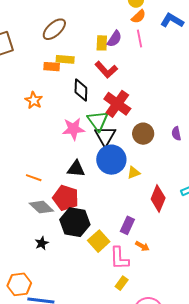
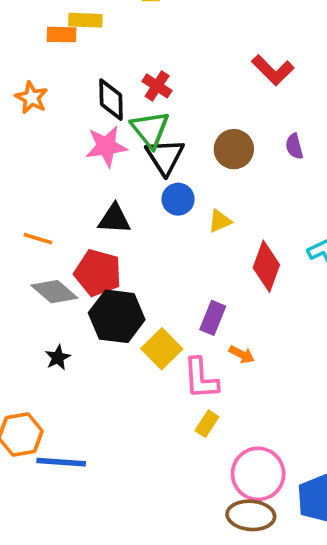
red L-shape: (106, 70) -> (273, 70), moved
black diamond: (81, 90) -> (111, 100), moved
red cross: (117, 104) -> (157, 86), moved, size x0.6
blue circle: (111, 160) -> (178, 199), size x0.6

